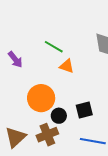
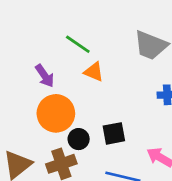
purple arrow: (15, 59) -> (45, 76), moved

